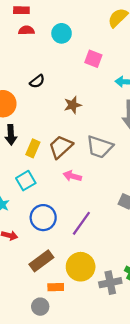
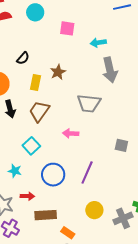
brown trapezoid: (61, 147) -> (39, 111), moved
yellow rectangle: (33, 148) -> (35, 82), moved
brown rectangle: (41, 261) -> (46, 215), moved, turned 45
yellow circle: (81, 267) -> (94, 210), size x0.7
orange rectangle: (56, 287) -> (68, 233), moved, turned 48

